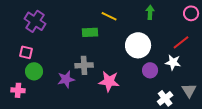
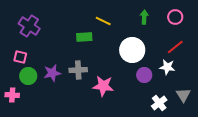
pink circle: (191, 13) -> (175, 17), moved
purple star: (66, 79) -> (52, 73), moved

